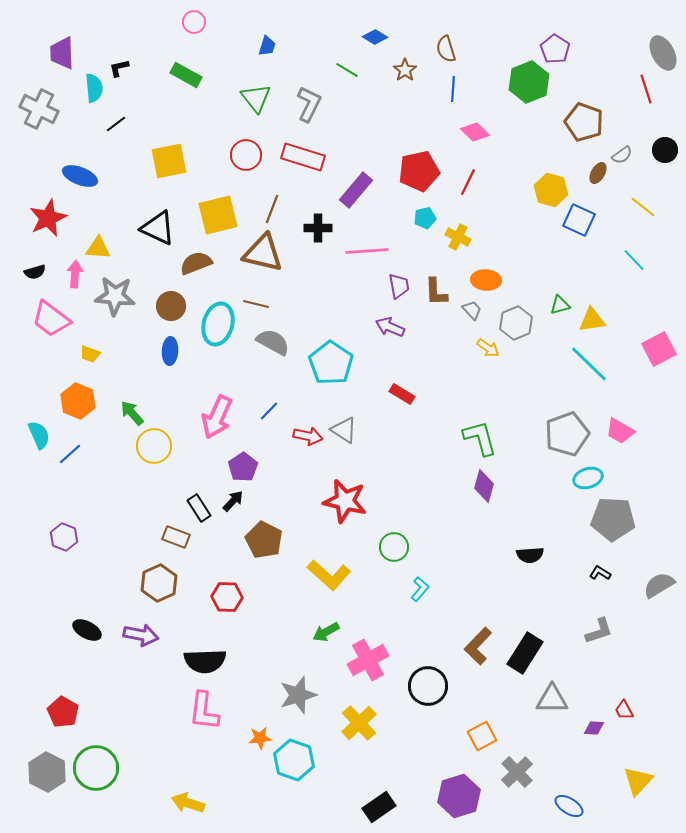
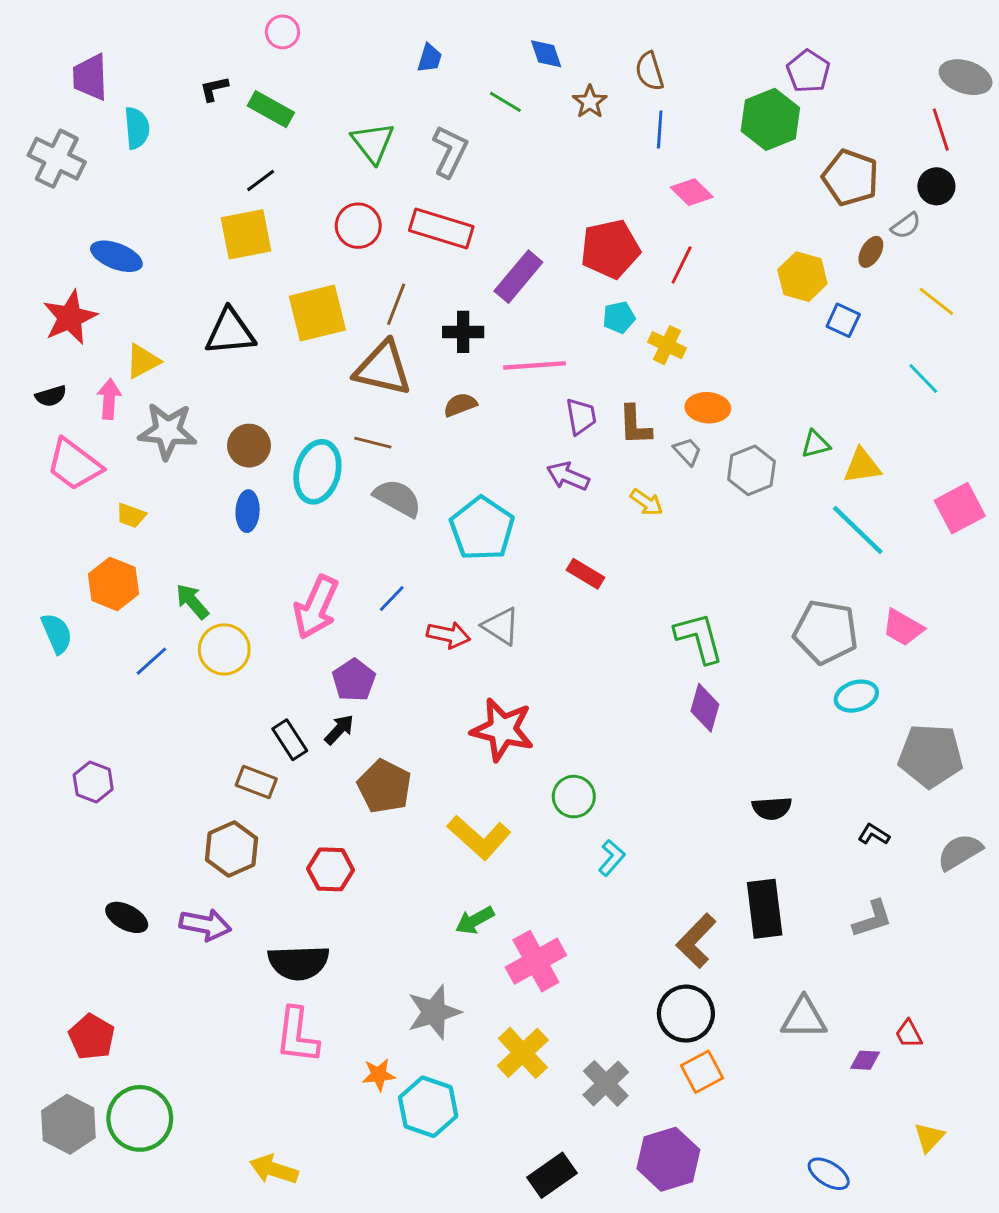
blue diamond: (375, 37) -> (546, 54), turned 40
blue trapezoid: (267, 46) -> (430, 58), moved
gray ellipse: (663, 53) -> (966, 77), turned -44
black L-shape: (119, 68) -> (214, 89), moved
black line: (116, 124) -> (261, 181), moved
black circle: (665, 150) -> (936, 186), moved
blue square: (579, 220) -> (843, 320), size x0.7
black triangle: (158, 228) -> (230, 332), turned -30
yellow triangle: (98, 248) -> (143, 361), turned -32
brown semicircle: (196, 263) -> (460, 405), moved, size x0.7
yellow arrow: (488, 348) -> (647, 502), moved
gray pentagon: (567, 434) -> (826, 632), turned 30
blue line: (70, 454) -> (151, 661), moved
gray pentagon: (613, 519) -> (931, 756), moved
black rectangle: (525, 653) -> (765, 909), moved, turned -39
black circle: (428, 686) -> (686, 1014), moved
gray cross: (517, 772) -> (606, 1083), moved
yellow triangle: (638, 781) -> (929, 1137), size x0.7

